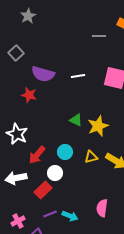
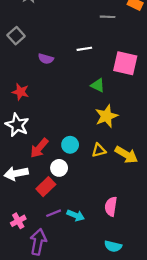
purple semicircle: (43, 74) -> (46, 59), size x0.6
white line: (78, 76) -> (84, 49), moved
red star: (29, 95) -> (20, 92), moved
green triangle: (76, 120) -> (98, 85), moved

